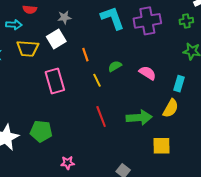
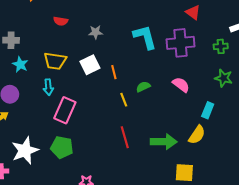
cyan arrow: (14, 25) -> (48, 87), moved, turned 77
white square: (56, 39) -> (90, 65), moved
pink semicircle: (148, 73) -> (181, 85), moved
pink rectangle: (55, 81) -> (65, 110), moved, turned 35

